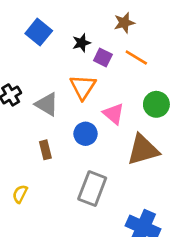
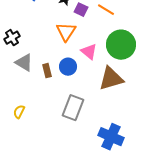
gray triangle: (47, 104) -> (24, 63), moved
green circle: (156, 104) -> (121, 45), size x1.5
brown rectangle: (45, 150) -> (47, 71), moved

